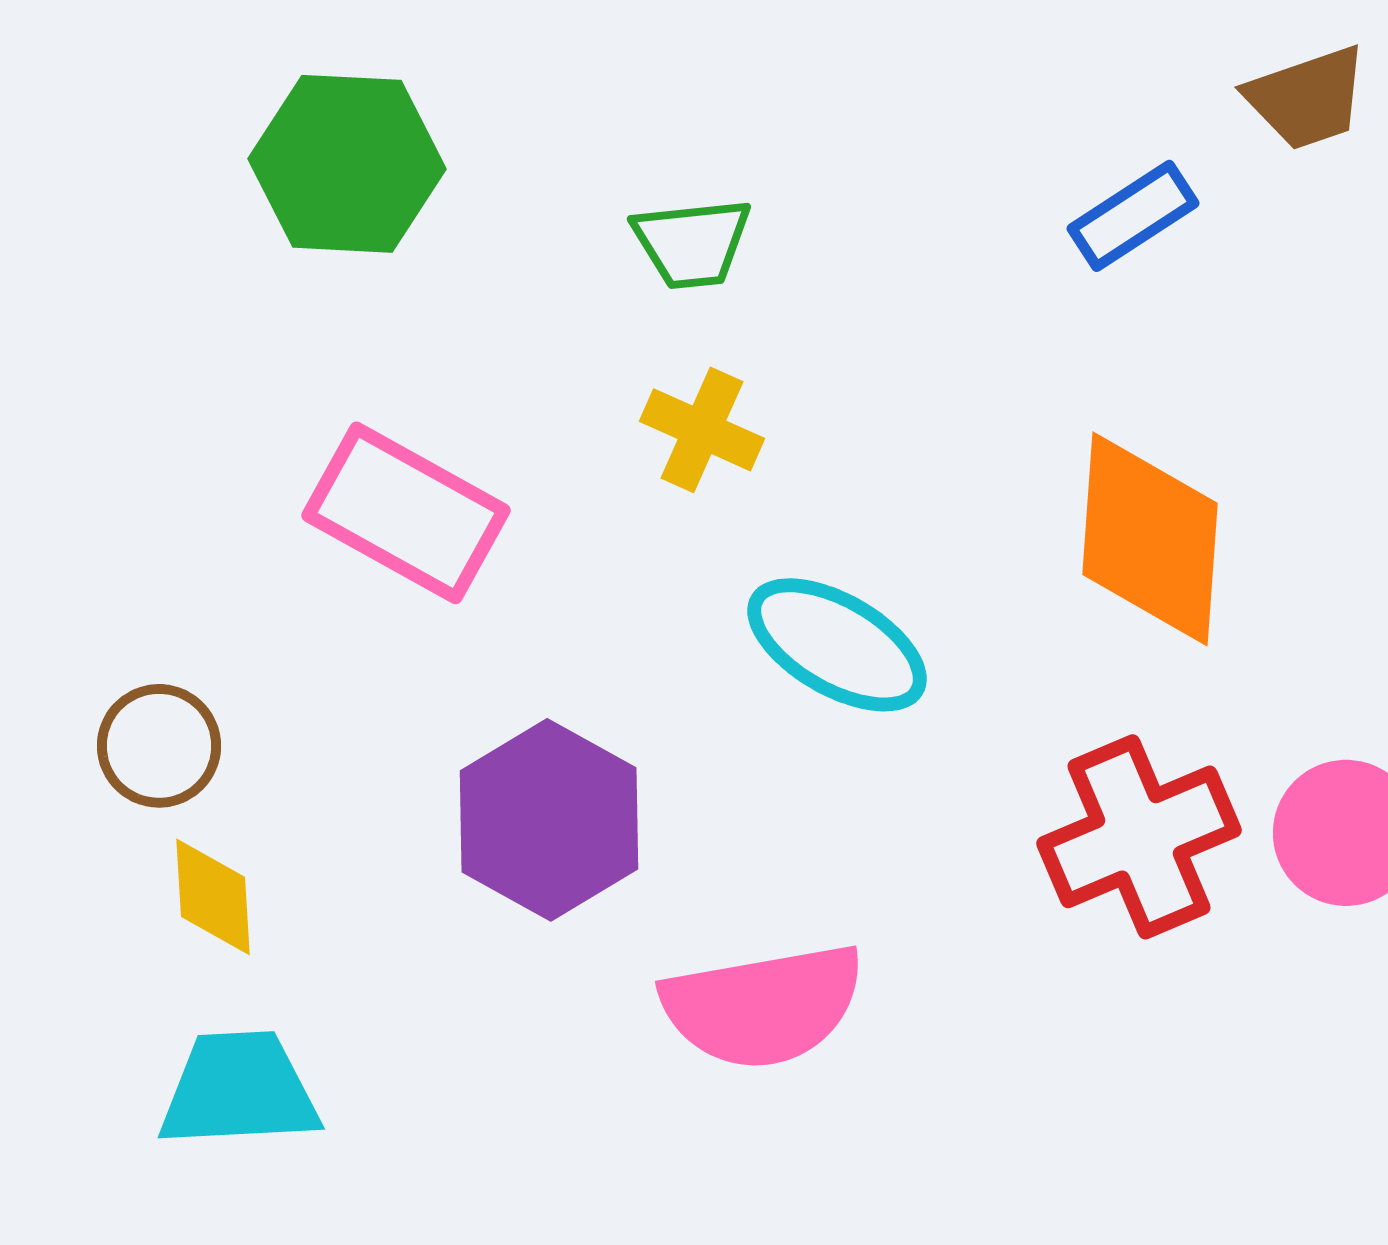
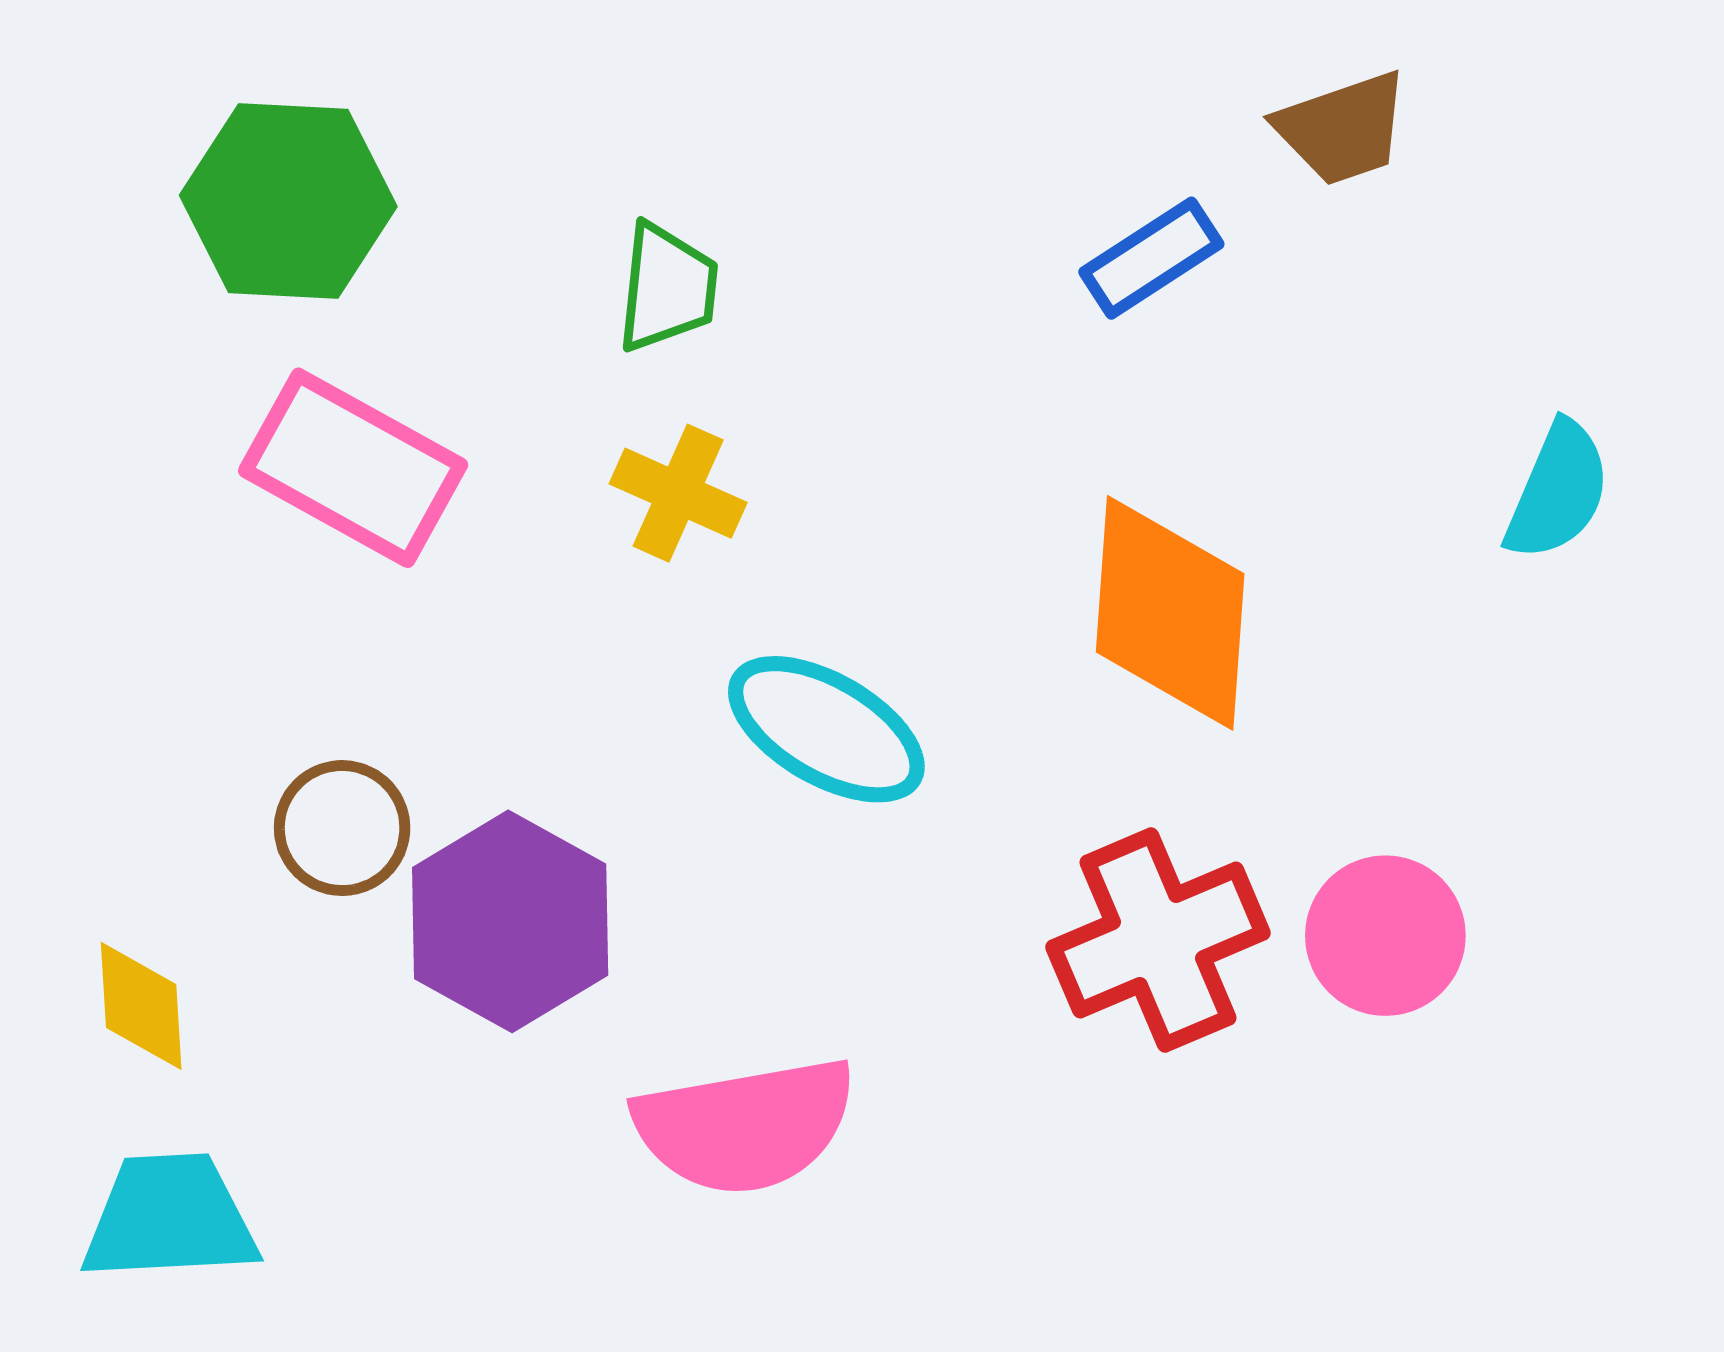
green trapezoid: (692, 243) -> (667, 288), turned -78
pink rectangle: (406, 513) -> (353, 468), moved
brown circle: (159, 746) -> (342, 828), moved

